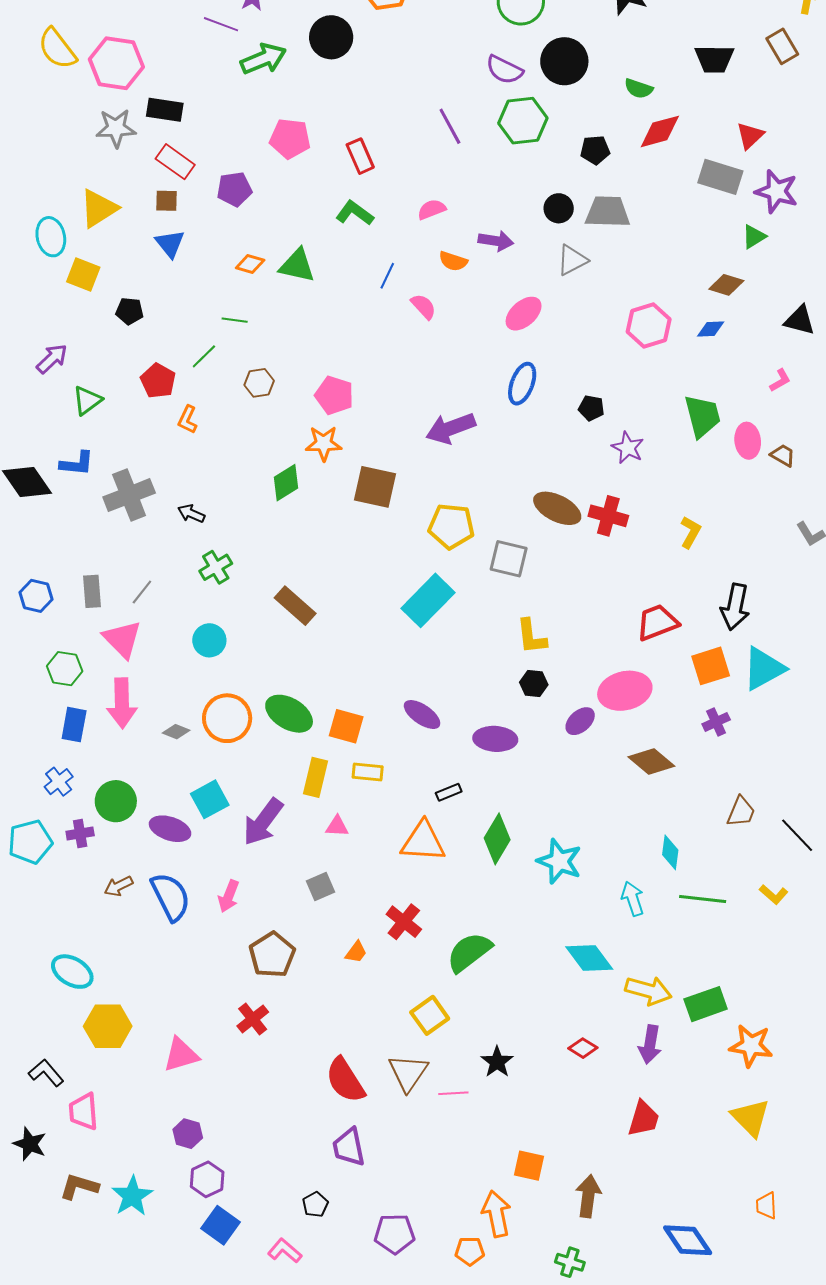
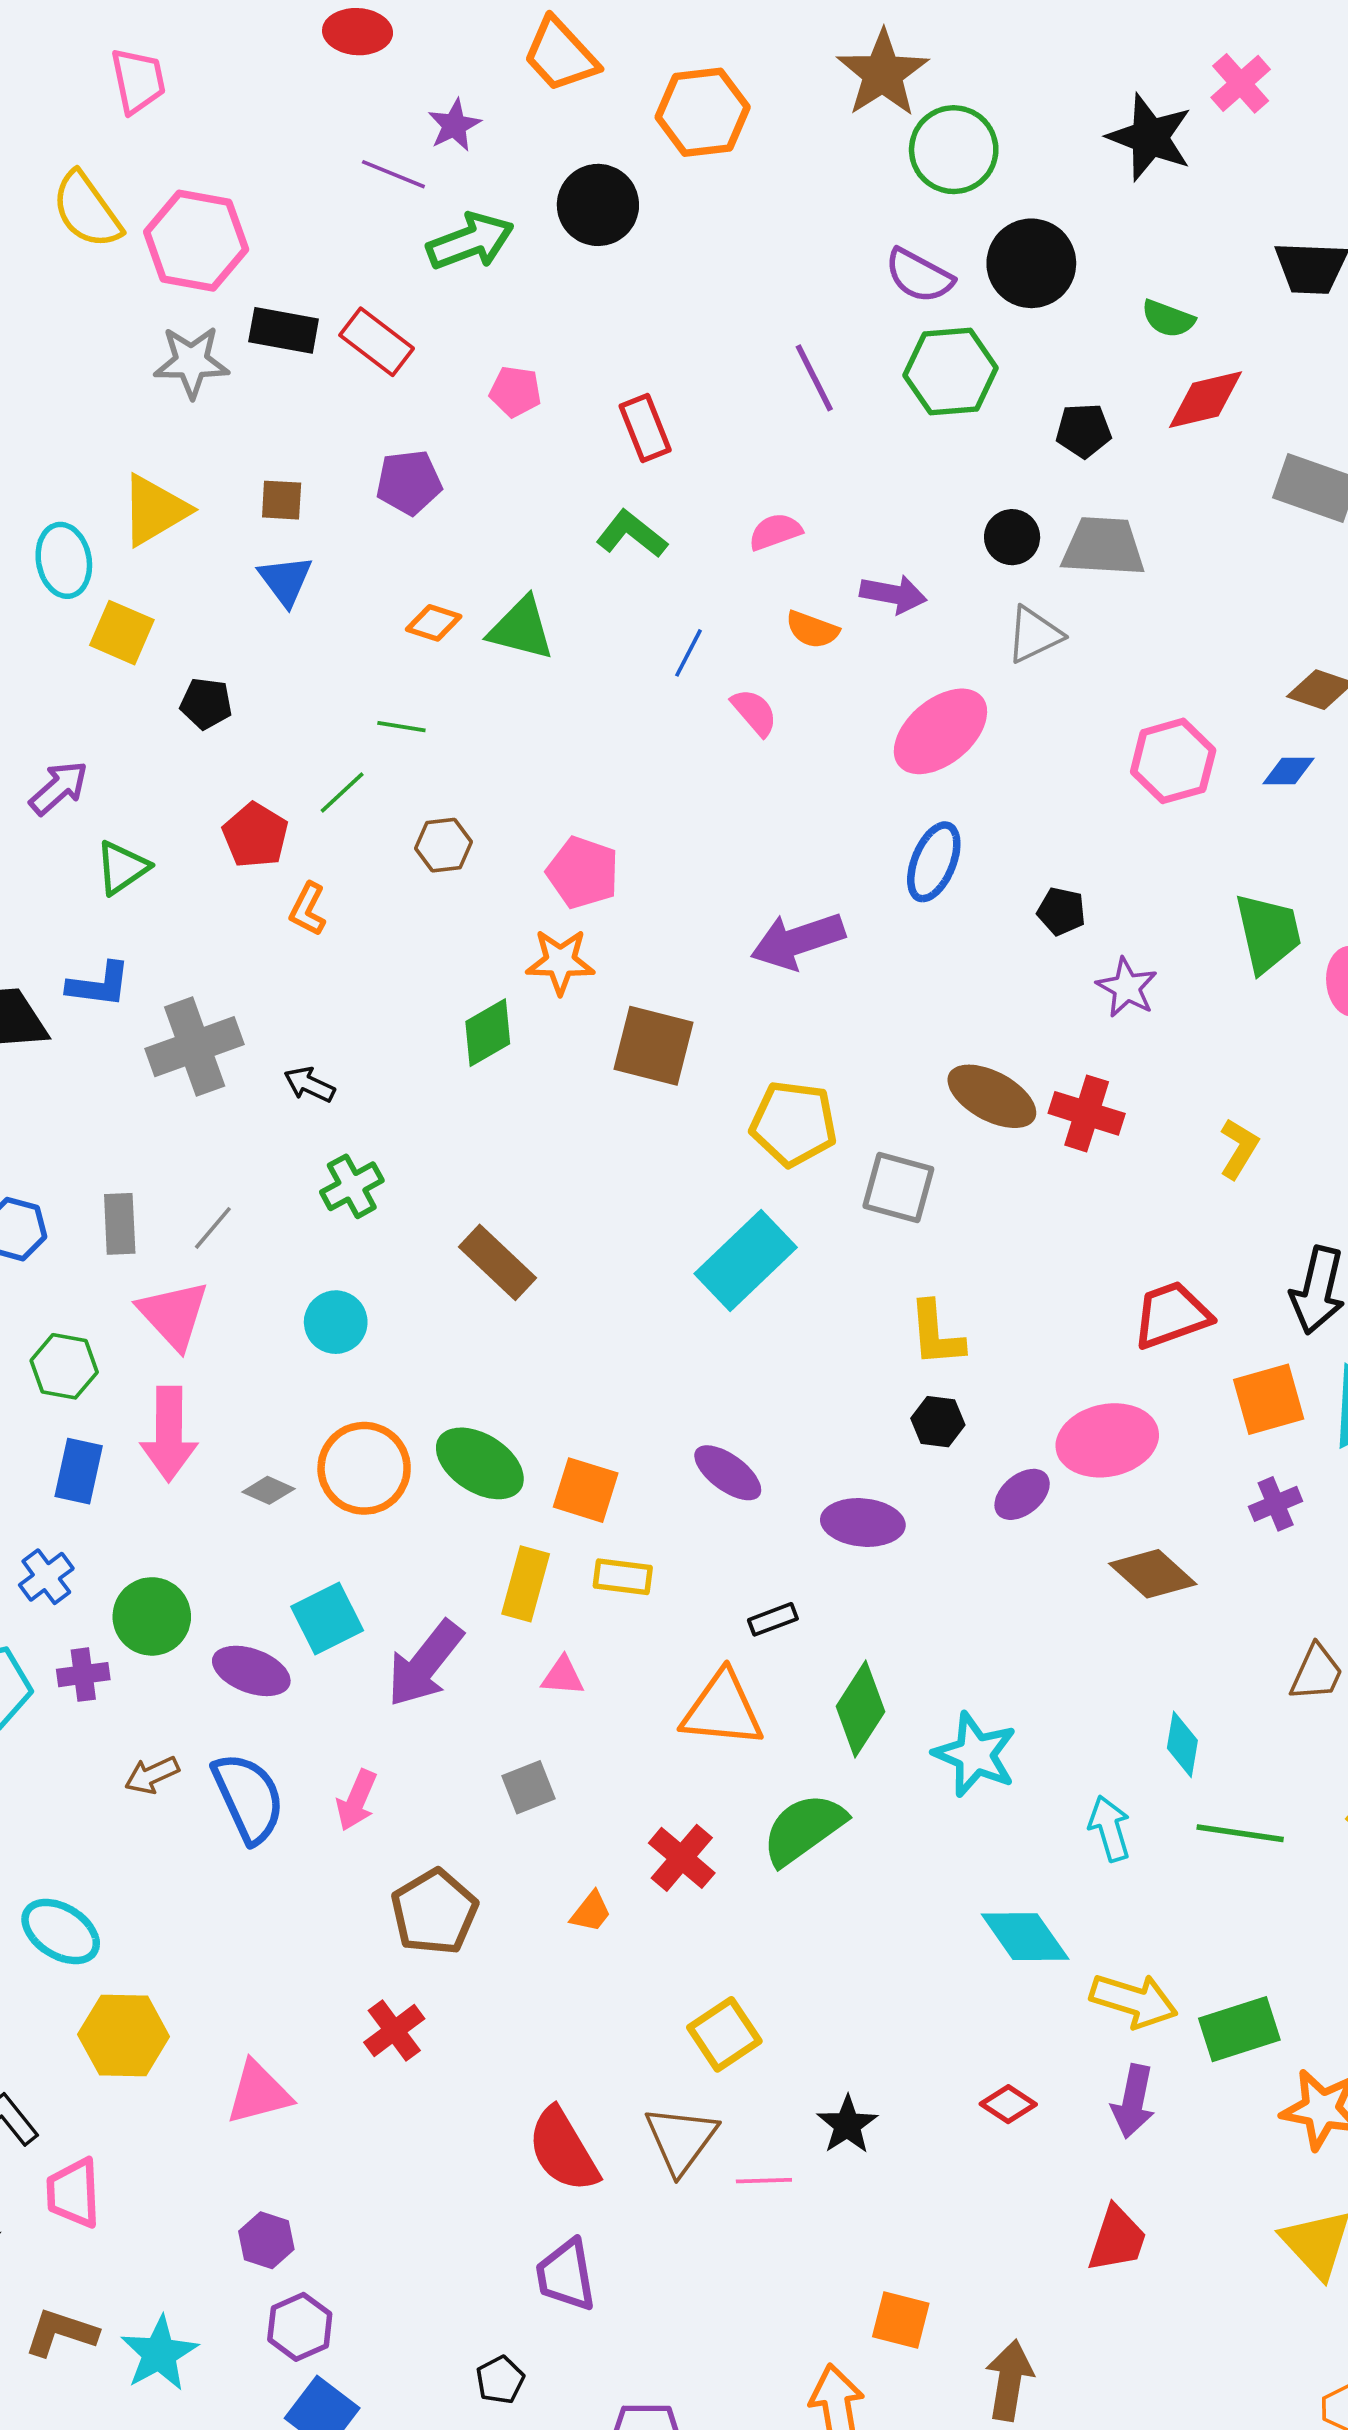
pink pentagon: (290, 139) -> (515, 392), size x0.7
red rectangle: (175, 162) -> (377, 342), moved
pink ellipse: (524, 314) -> (940, 731), size x1.4
green semicircle: (469, 952) -> (804, 1829), moved

